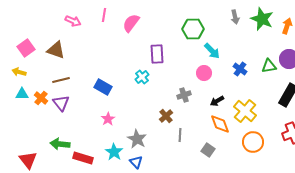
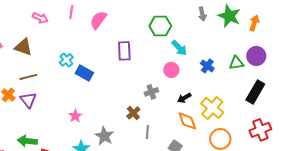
cyan cross: (142, 77) -> (66, 60), moved
blue rectangle: (103, 87) -> (84, 73), moved

